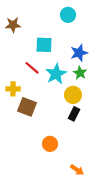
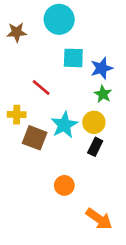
cyan circle: (68, 15) -> (59, 19), moved, size x1.5
cyan square: (44, 45) -> (73, 58), moved
cyan star: (56, 74) -> (64, 125), moved
orange arrow: (77, 170) -> (99, 219), size x1.5

